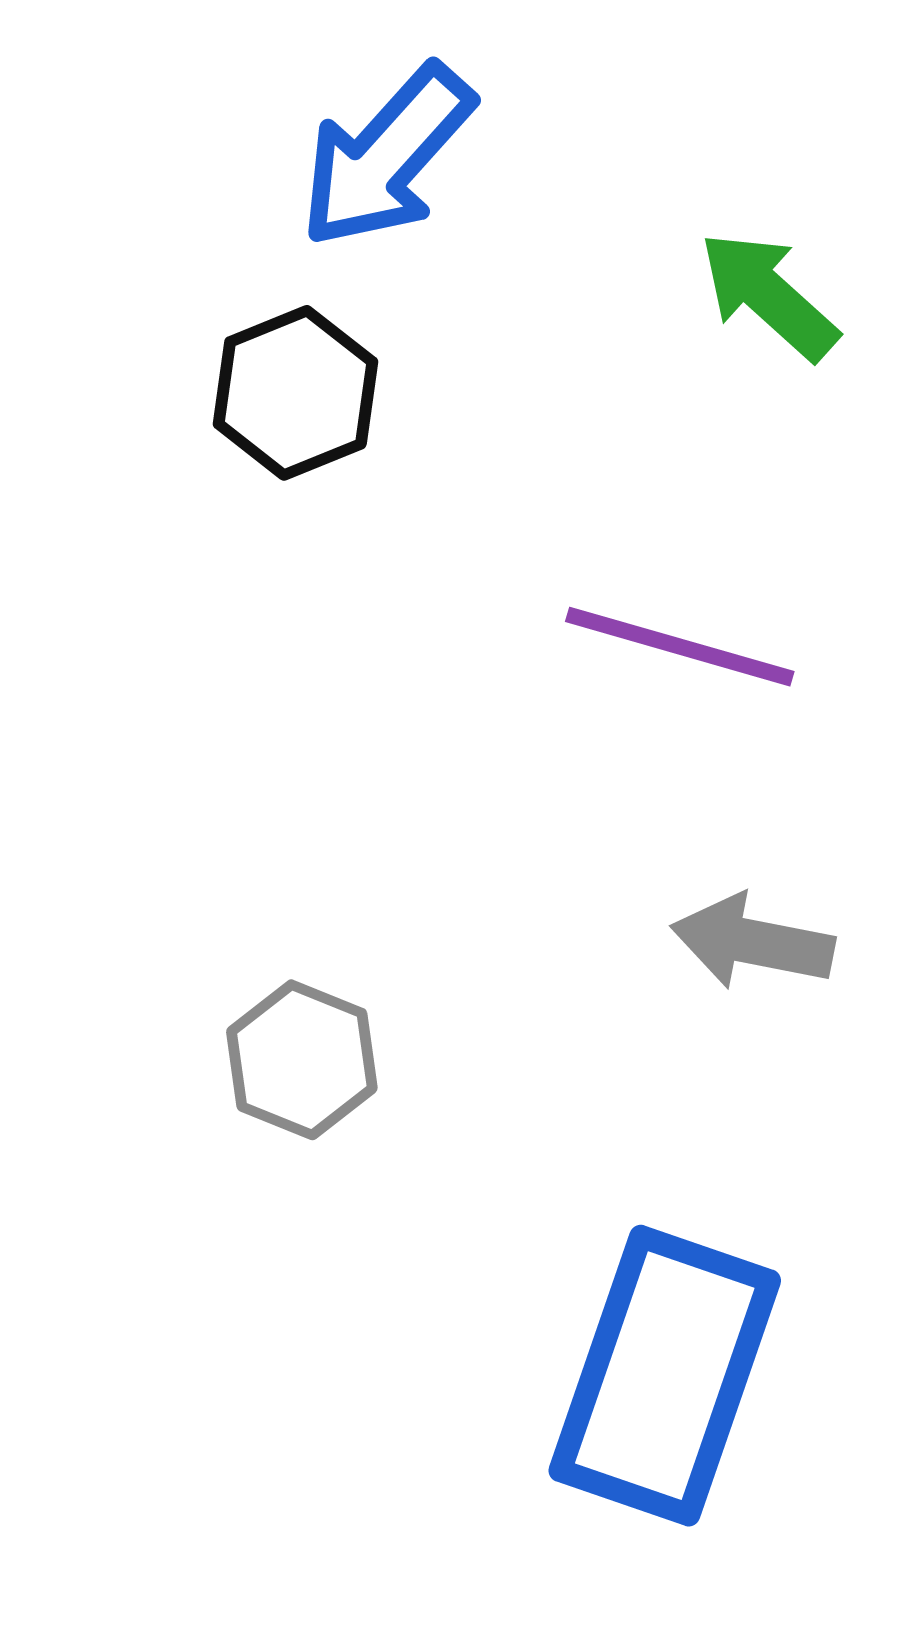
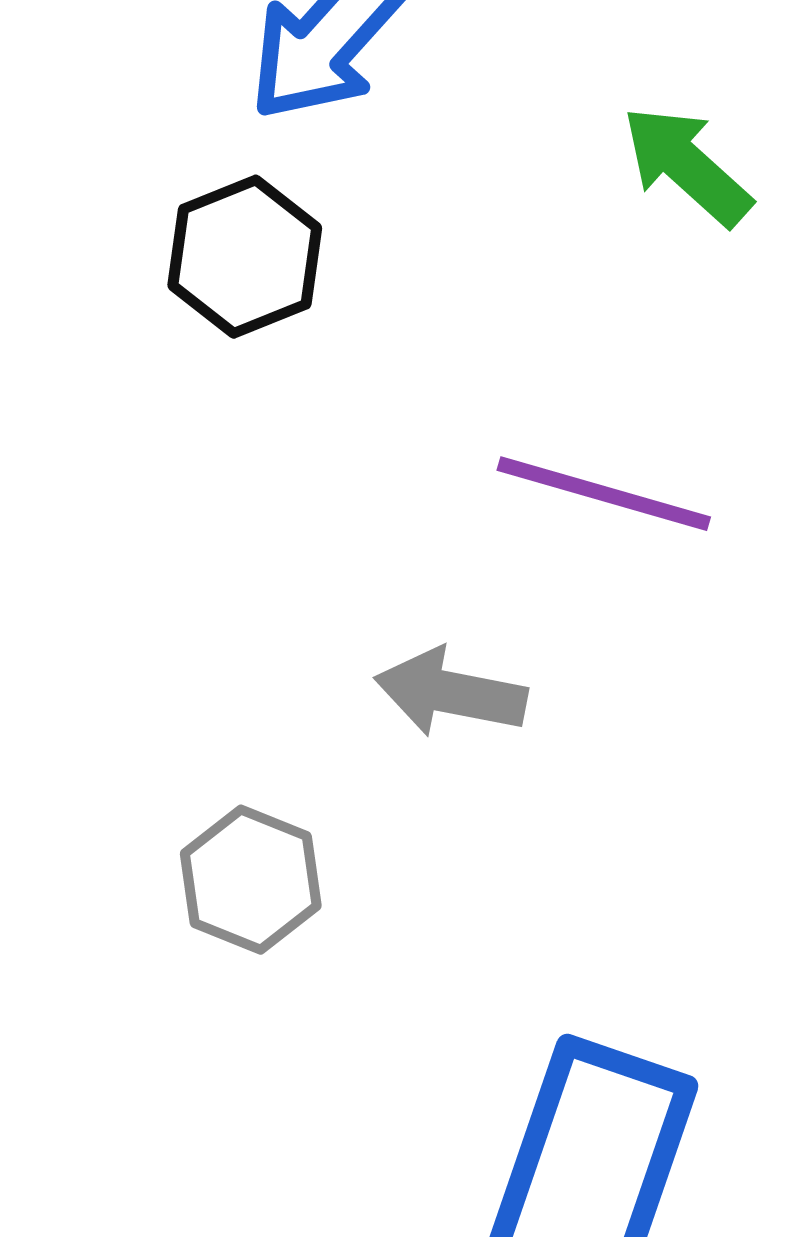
gray arrow: (753, 942) -> (451, 693), moved

